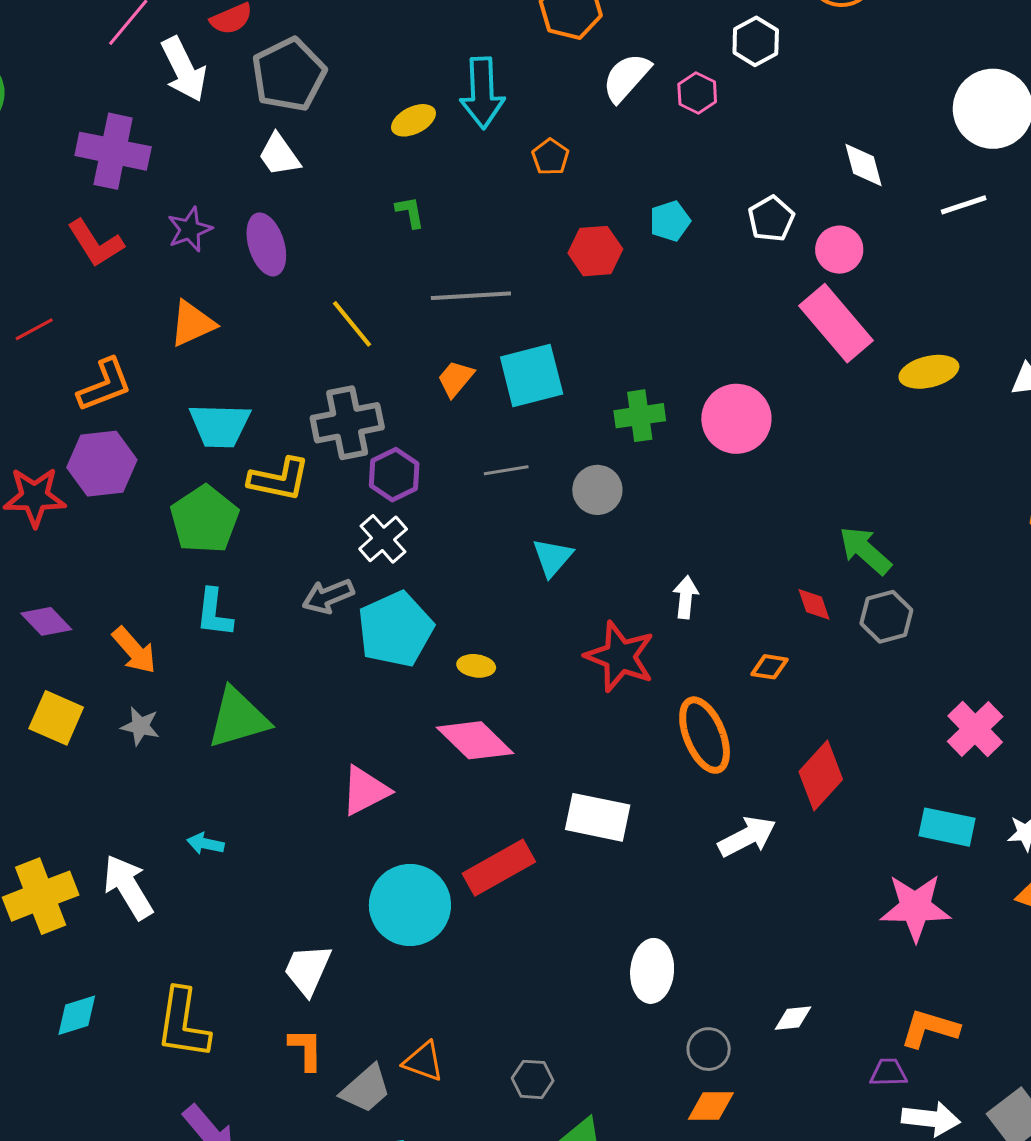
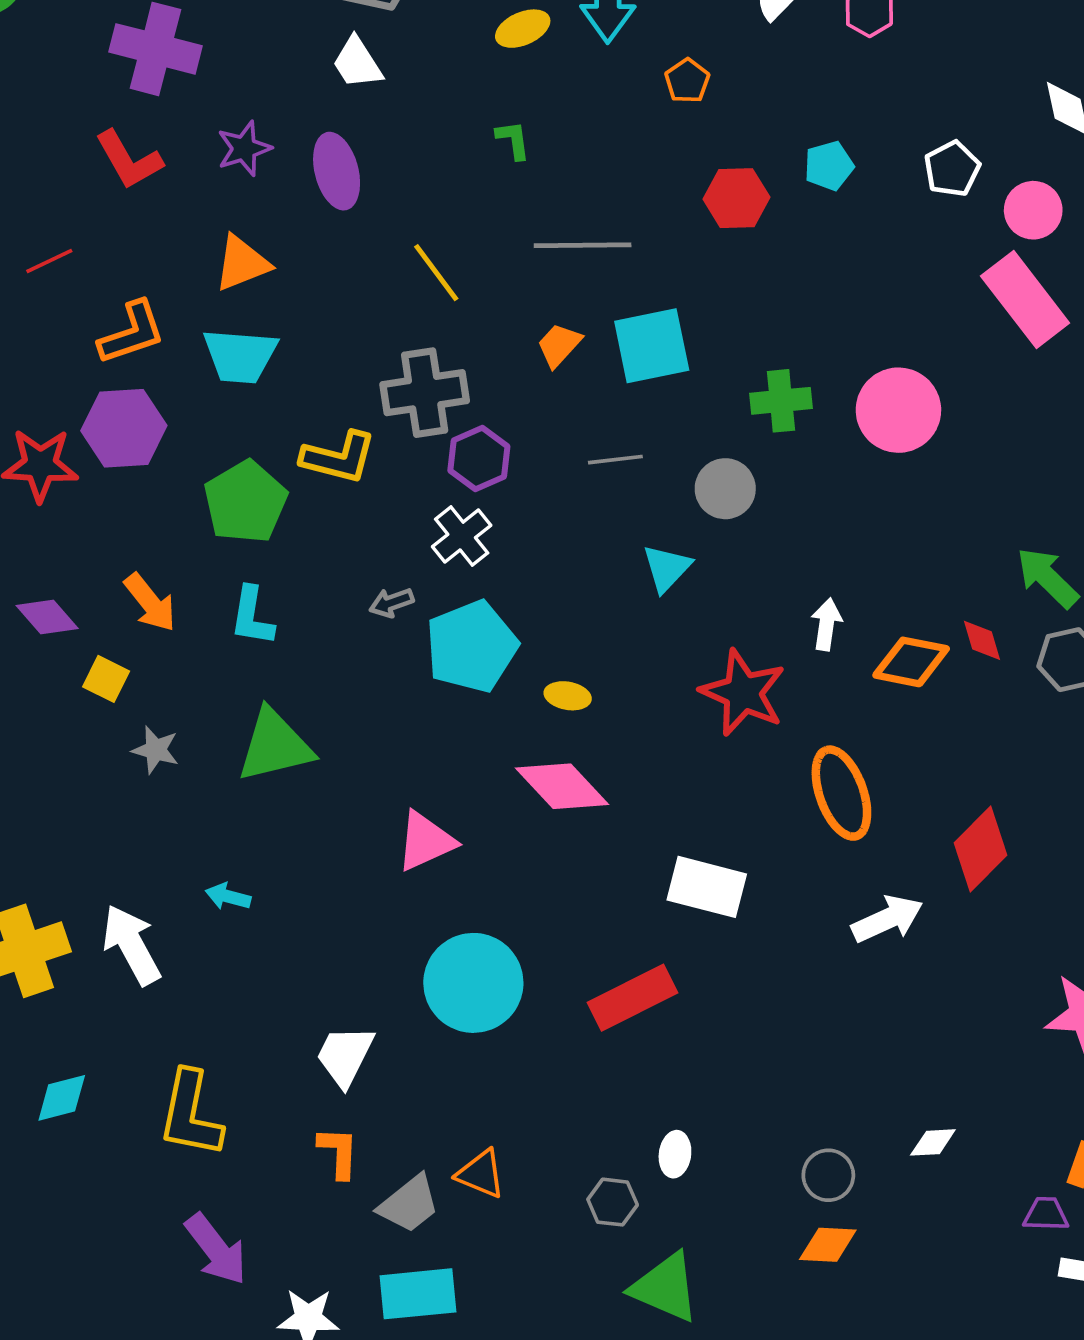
cyan trapezoid: (220, 426) -> (240, 356), moved
gray arrow: (328, 596) -> (392, 603), size x0.7
orange arrow: (134, 650) -> (150, 603), moved
orange diamond: (769, 667) -> (911, 662), moved, size x1.6
yellow square: (56, 718) -> (106, 679), moved, size x0.7
red rectangle: (499, 868) -> (633, 998), moved
white ellipse: (652, 971) -> (675, 1154), moved, size x0.6

